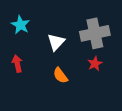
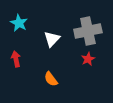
orange semicircle: (60, 75) -> (51, 79), moved

